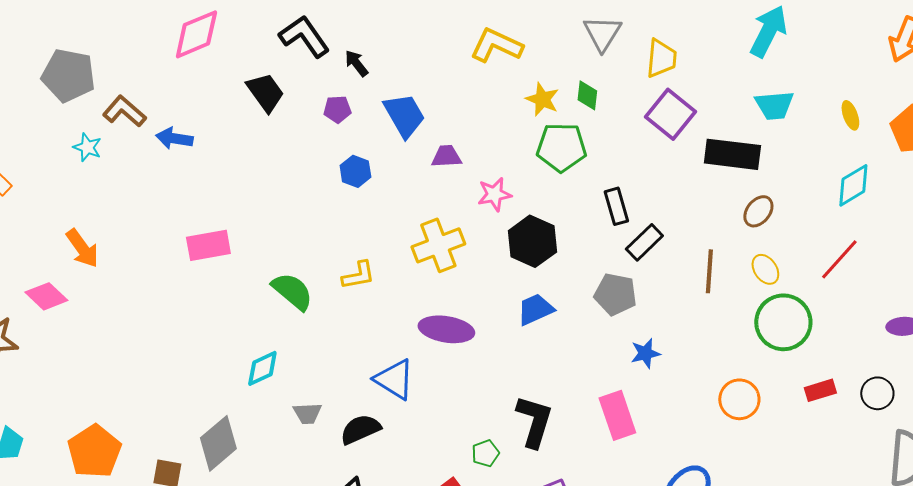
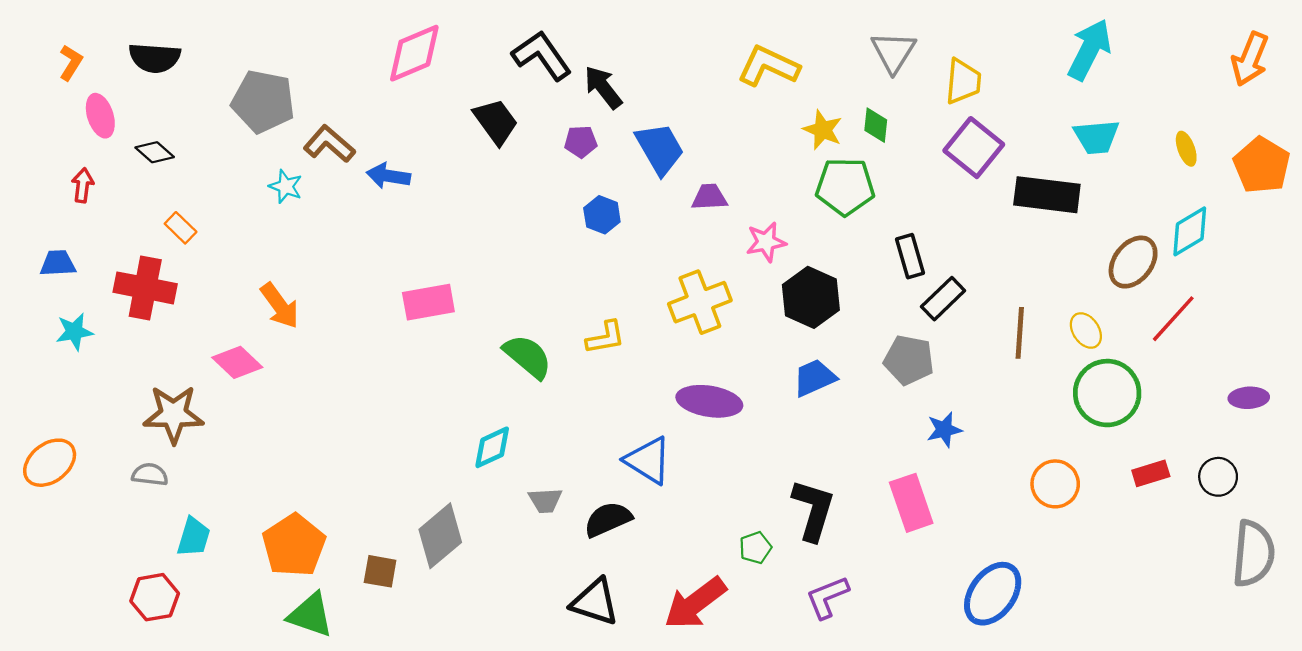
black arrow: (356, 63) -> (603, 87), size x1.4
brown ellipse: (758, 211) -> (1133, 262), moved, size x1.4

